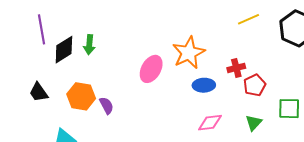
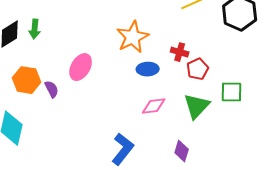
red cross: (236, 68) -> (180, 52), turned 30
pink ellipse: (151, 69) -> (81, 67), moved
green triangle: (254, 123) -> (197, 106), size x1.6

